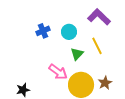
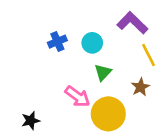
yellow line: (97, 46) -> (148, 55), moved
brown star: (105, 83) -> (140, 87), moved

